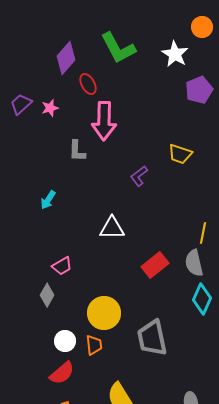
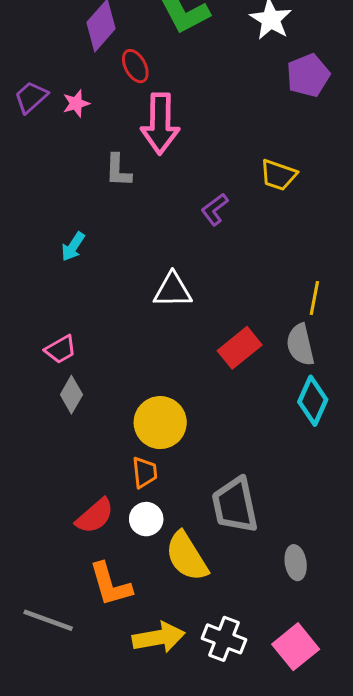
pink trapezoid: (62, 266) -> (61, 349), moved
gray trapezoid: (152, 338) -> (235, 505), moved
white circle: (65, 341) -> (146, 519), moved

